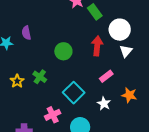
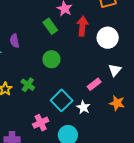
green rectangle: (95, 12) -> (50, 26), moved
red arrow: (97, 46) -> (82, 26), moved
white triangle: (126, 51) -> (115, 70), moved
white star: (104, 104) -> (83, 107), moved

